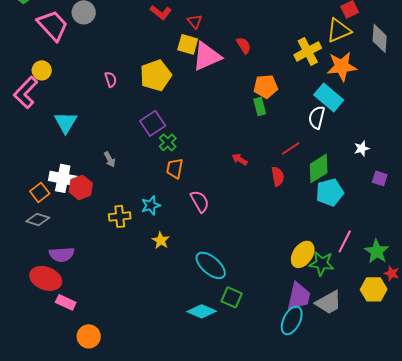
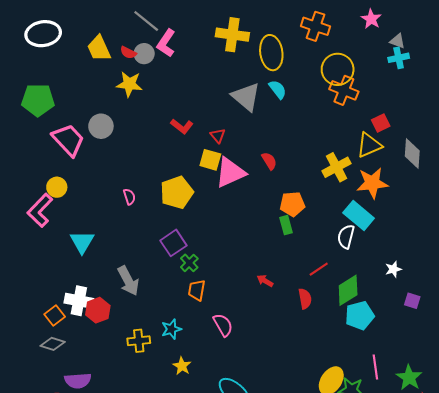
gray arrow: (110, 159) -> (128, 281), size x1.8
pink line: (345, 241) -> (375, 367), turned -35

